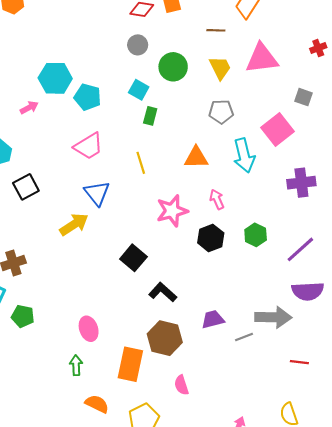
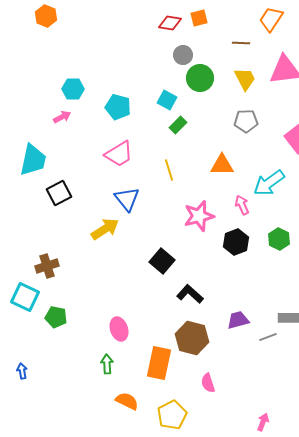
gray circle: (138, 45) -> (183, 55), moved
cyan hexagon: (55, 78) -> (73, 89), moved, size x0.7
green rectangle: (150, 116) -> (178, 125), turned 30
cyan arrow: (244, 156) -> (269, 183), moved, turned 68

